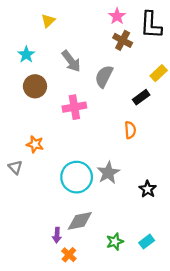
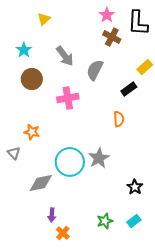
black star: (148, 189) -> (135, 187), moved
gray diamond: (80, 221) -> (41, 183), moved

